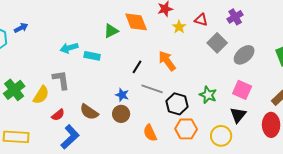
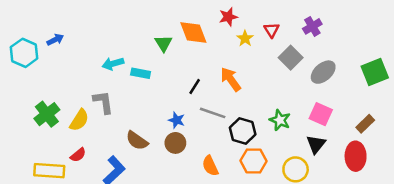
red triangle: (201, 20) -> (271, 30), turned 40
green triangle: (111, 31) -> (163, 43), turned -35
red semicircle: (58, 115) -> (78, 155), moved

